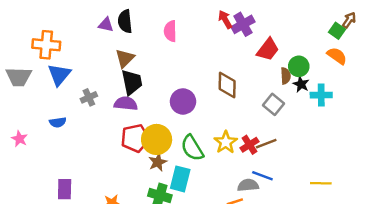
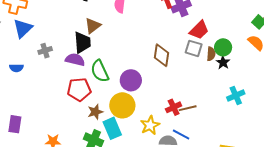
brown triangle: (125, 58) -> (93, 26), moved
cyan cross: (321, 95) -> (236, 96), moved, turned -30
purple circle: (183, 101) -> (131, 80), moved
gray square: (274, 104) -> (194, 48), moved, turned -30
yellow circle: (157, 139) -> (122, 105), moved
yellow star: (226, 142) -> (150, 125), moved
green semicircle: (192, 148) -> (100, 71), moved
cyan rectangle: (180, 179) -> (112, 128), turned -45

